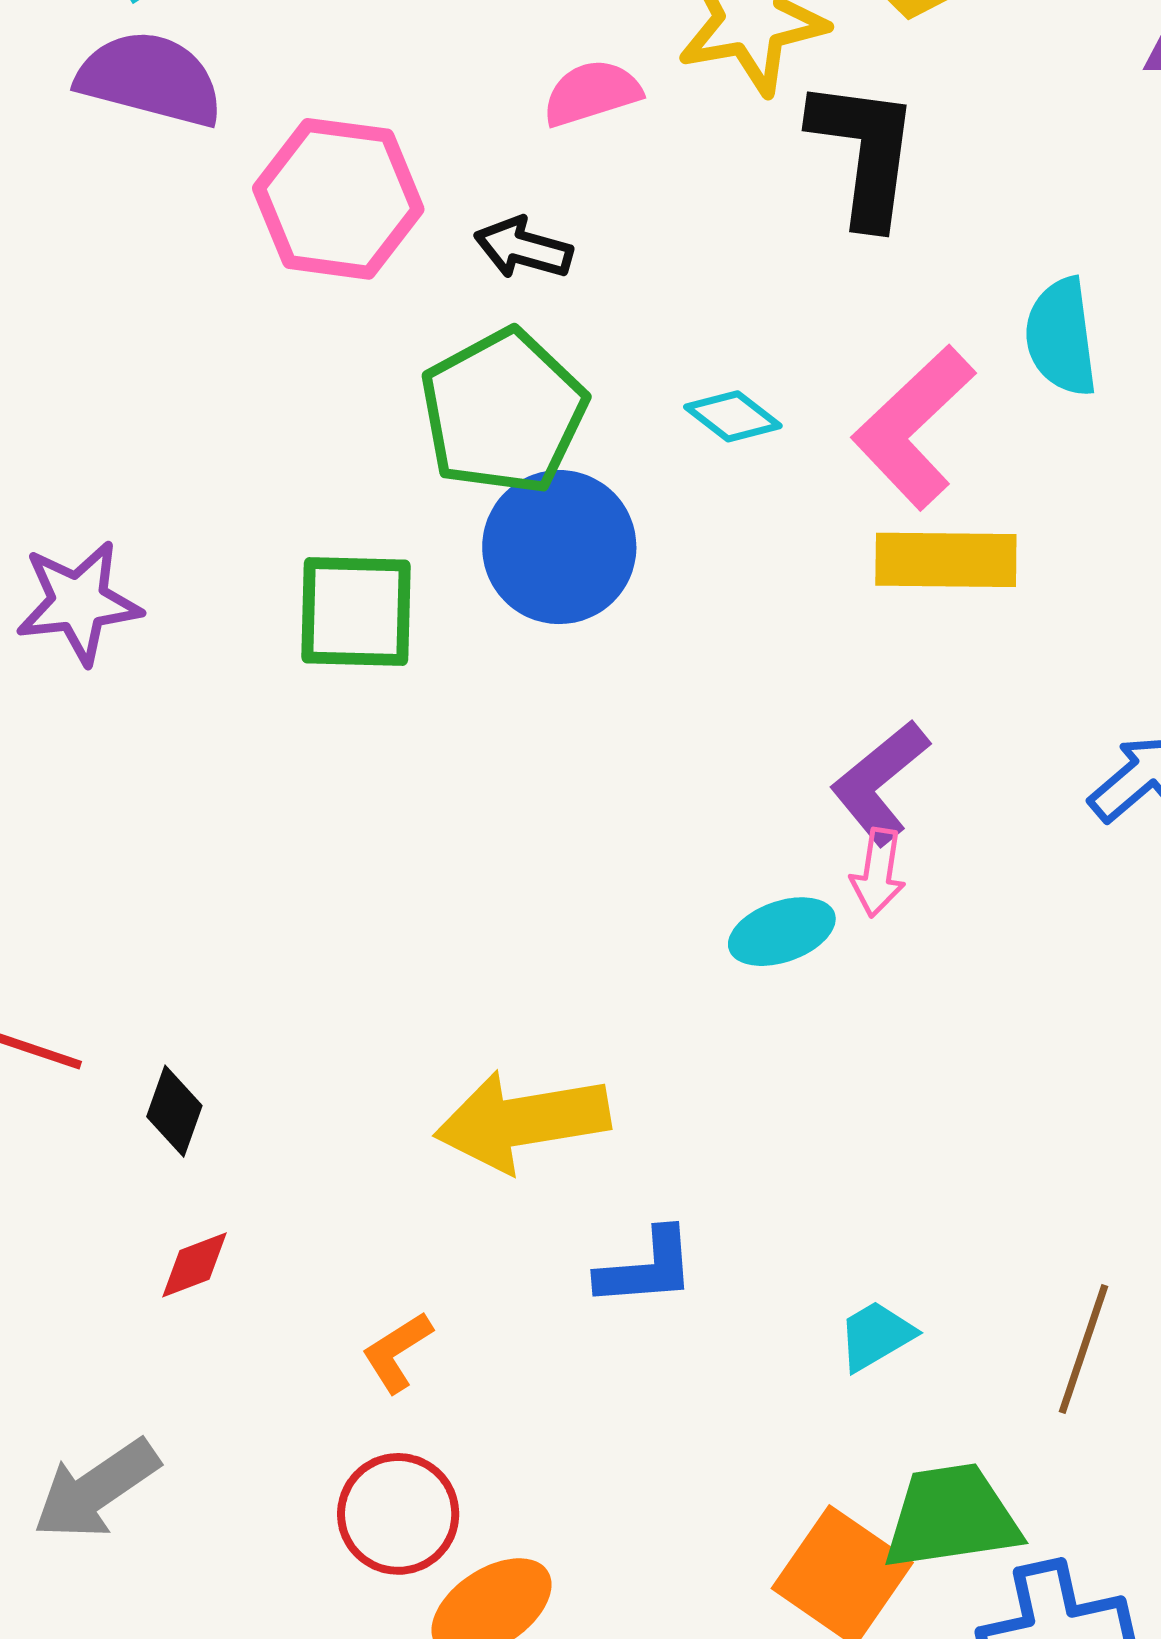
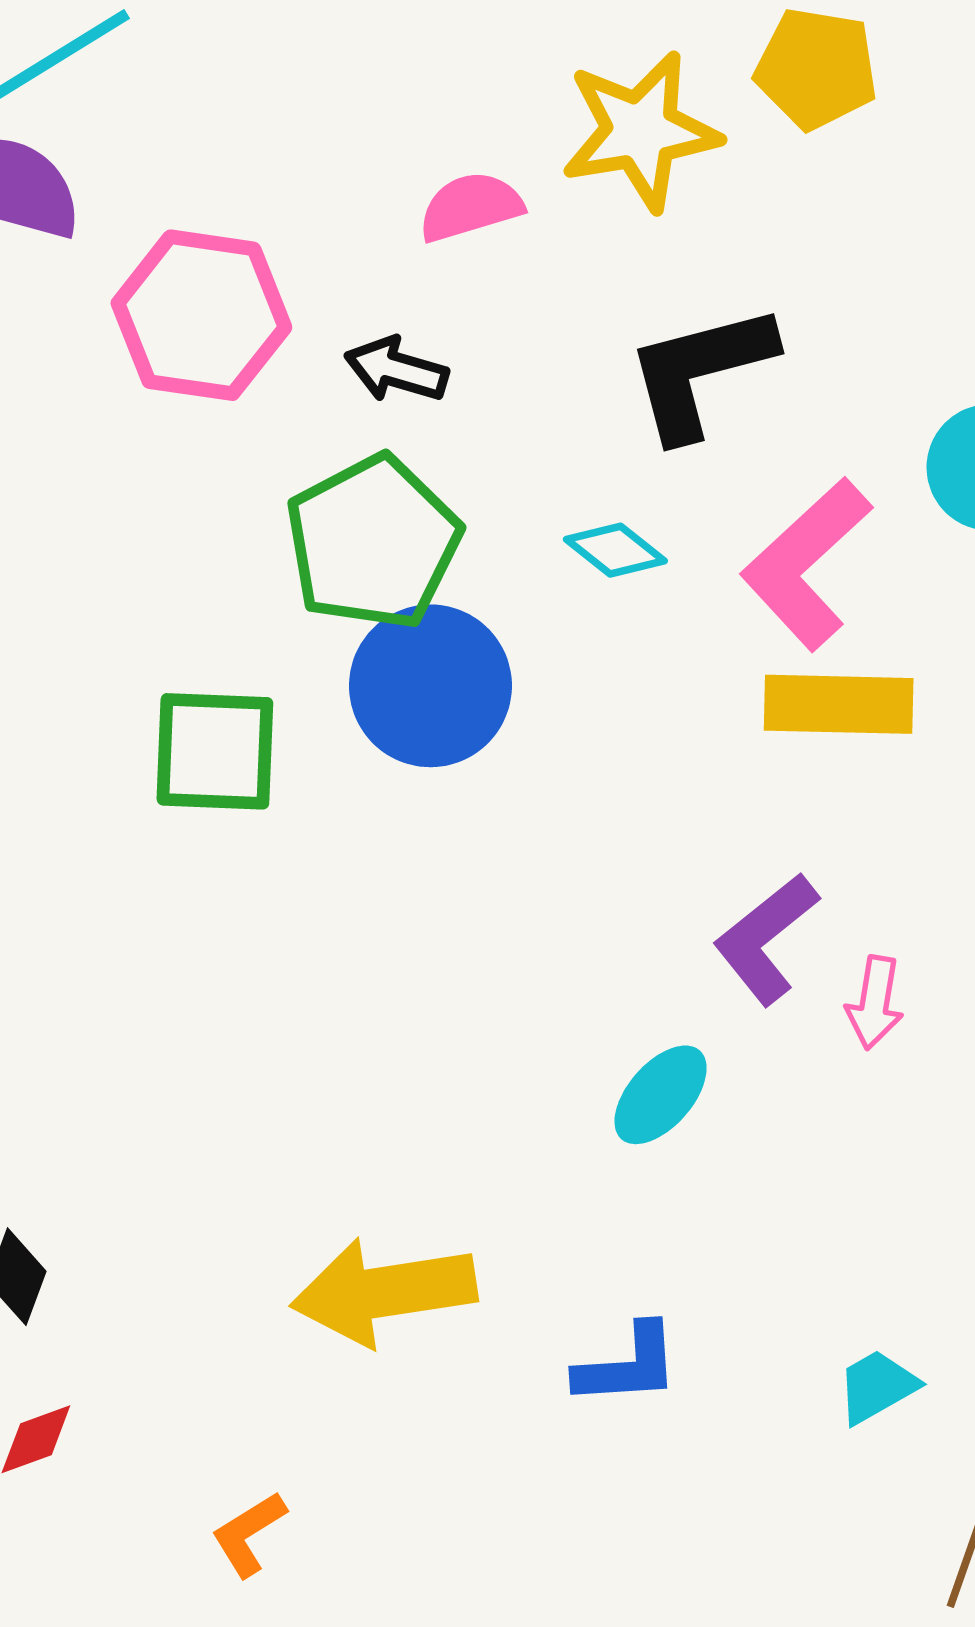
black L-shape: (864, 152) -> (700, 371), moved, turned -113
pink arrow: (878, 873) -> (875, 1003), moved
cyan ellipse: (782, 932) -> (661, 1095), turned -30
blue L-shape: (646, 1268) -> (627, 1365), moved
cyan trapezoid: (876, 1336) -> (877, 1387), moved

